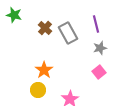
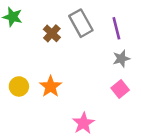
gray rectangle: (68, 33) -> (81, 23), moved
yellow circle: (38, 90) -> (19, 86), moved

